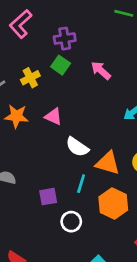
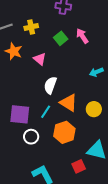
green square: (61, 65) -> (61, 38), moved
white semicircle: (77, 147) -> (50, 85), turned 60
purple square: (48, 197) -> (20, 114), size x1.5

